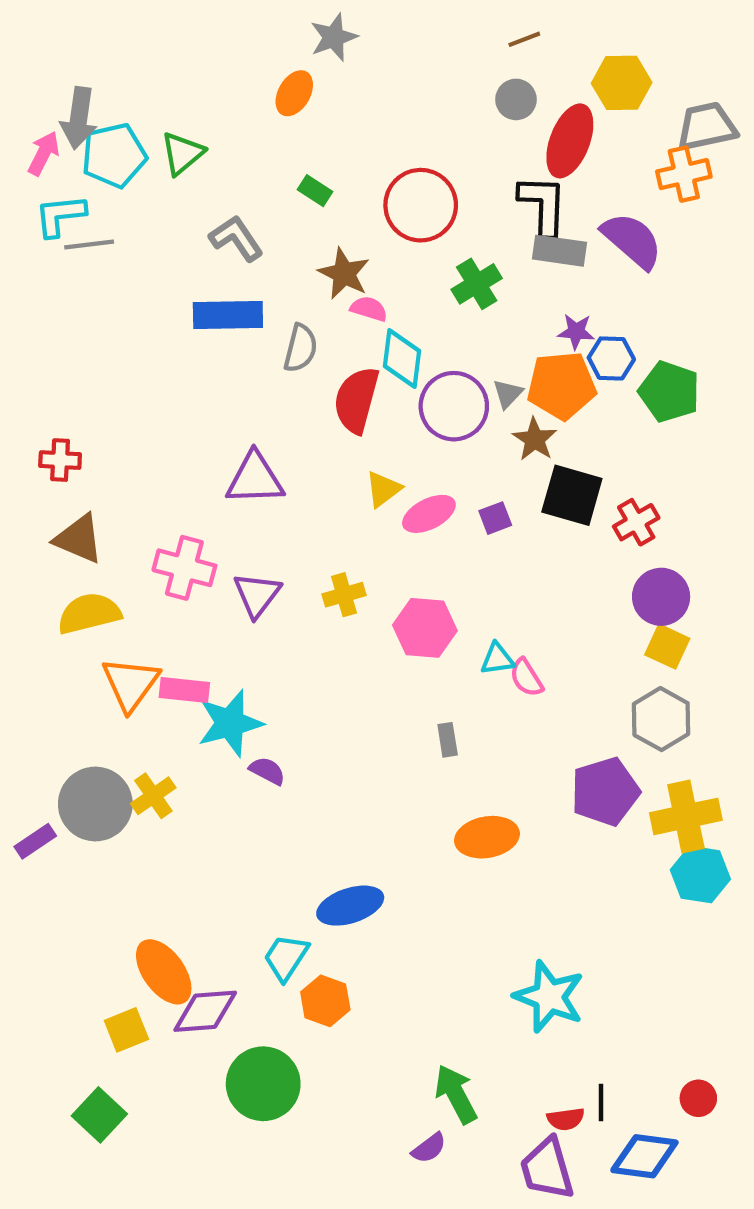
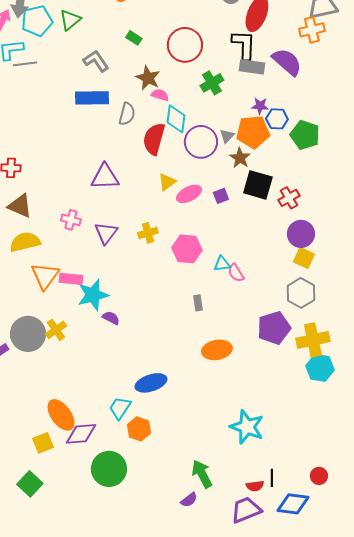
pink cross: (184, 568) -> (71, 220), size x0.7
purple trapezoid: (547, 1169) -> (246, 510), turned 84

